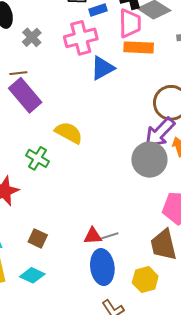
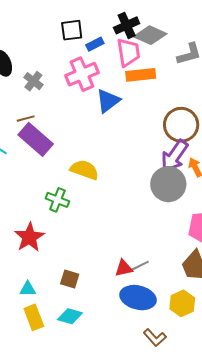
blue ellipse: (102, 267) -> (138, 298), turned -60

